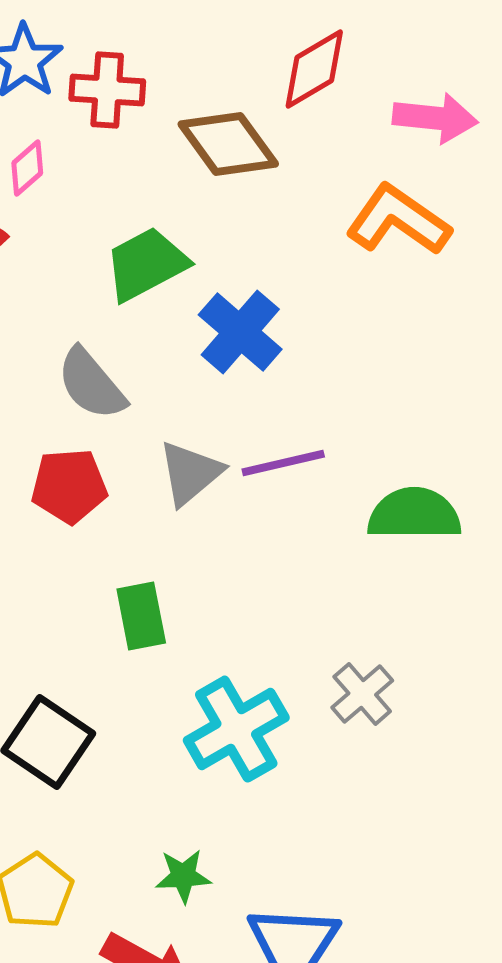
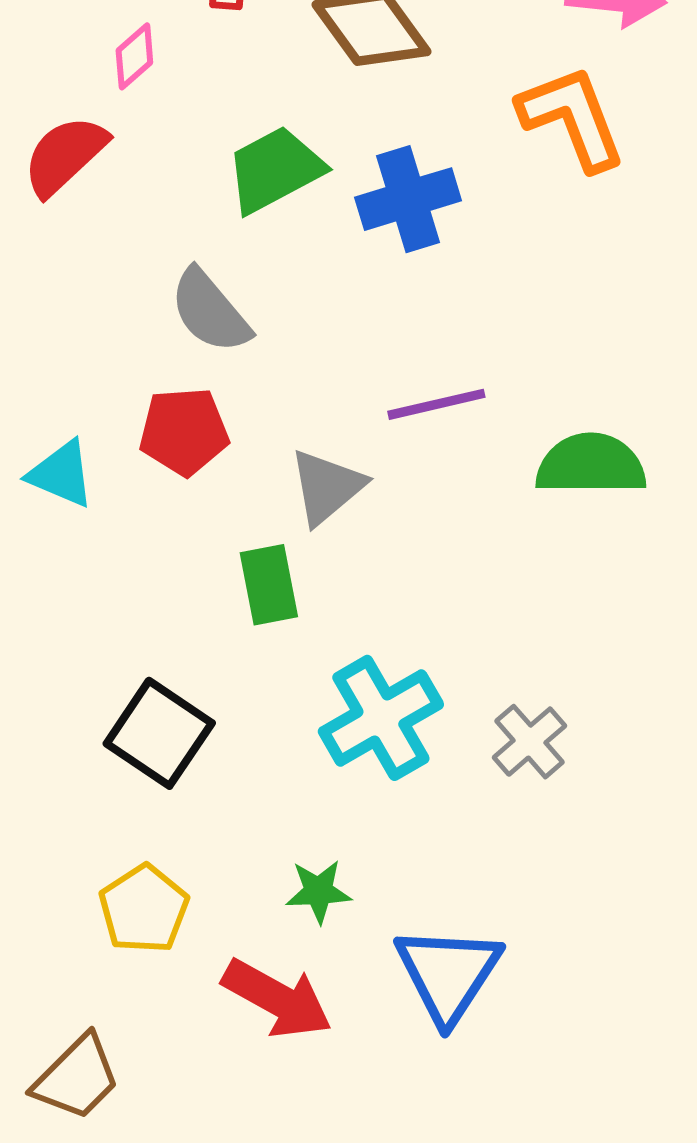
orange L-shape: (398, 220) -> (572, 118), turned 34
blue cross: (240, 332) -> (408, 199), moved, turned 32
gray triangle: (190, 473) -> (327, 487), moved
gray cross: (362, 694) -> (530, 742), moved

